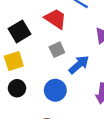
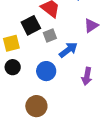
black square: (20, 31) -> (31, 25), moved

